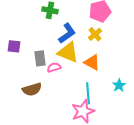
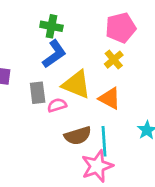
blue L-shape: (67, 33) -> (54, 54), moved
brown semicircle: (32, 89) -> (78, 136), moved

